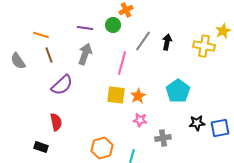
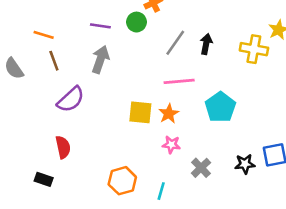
pink line: (122, 63) -> (179, 81), moved, turned 70
black star: (197, 123) -> (245, 164), moved
gray cross: (163, 138) -> (201, 168), turned -35

